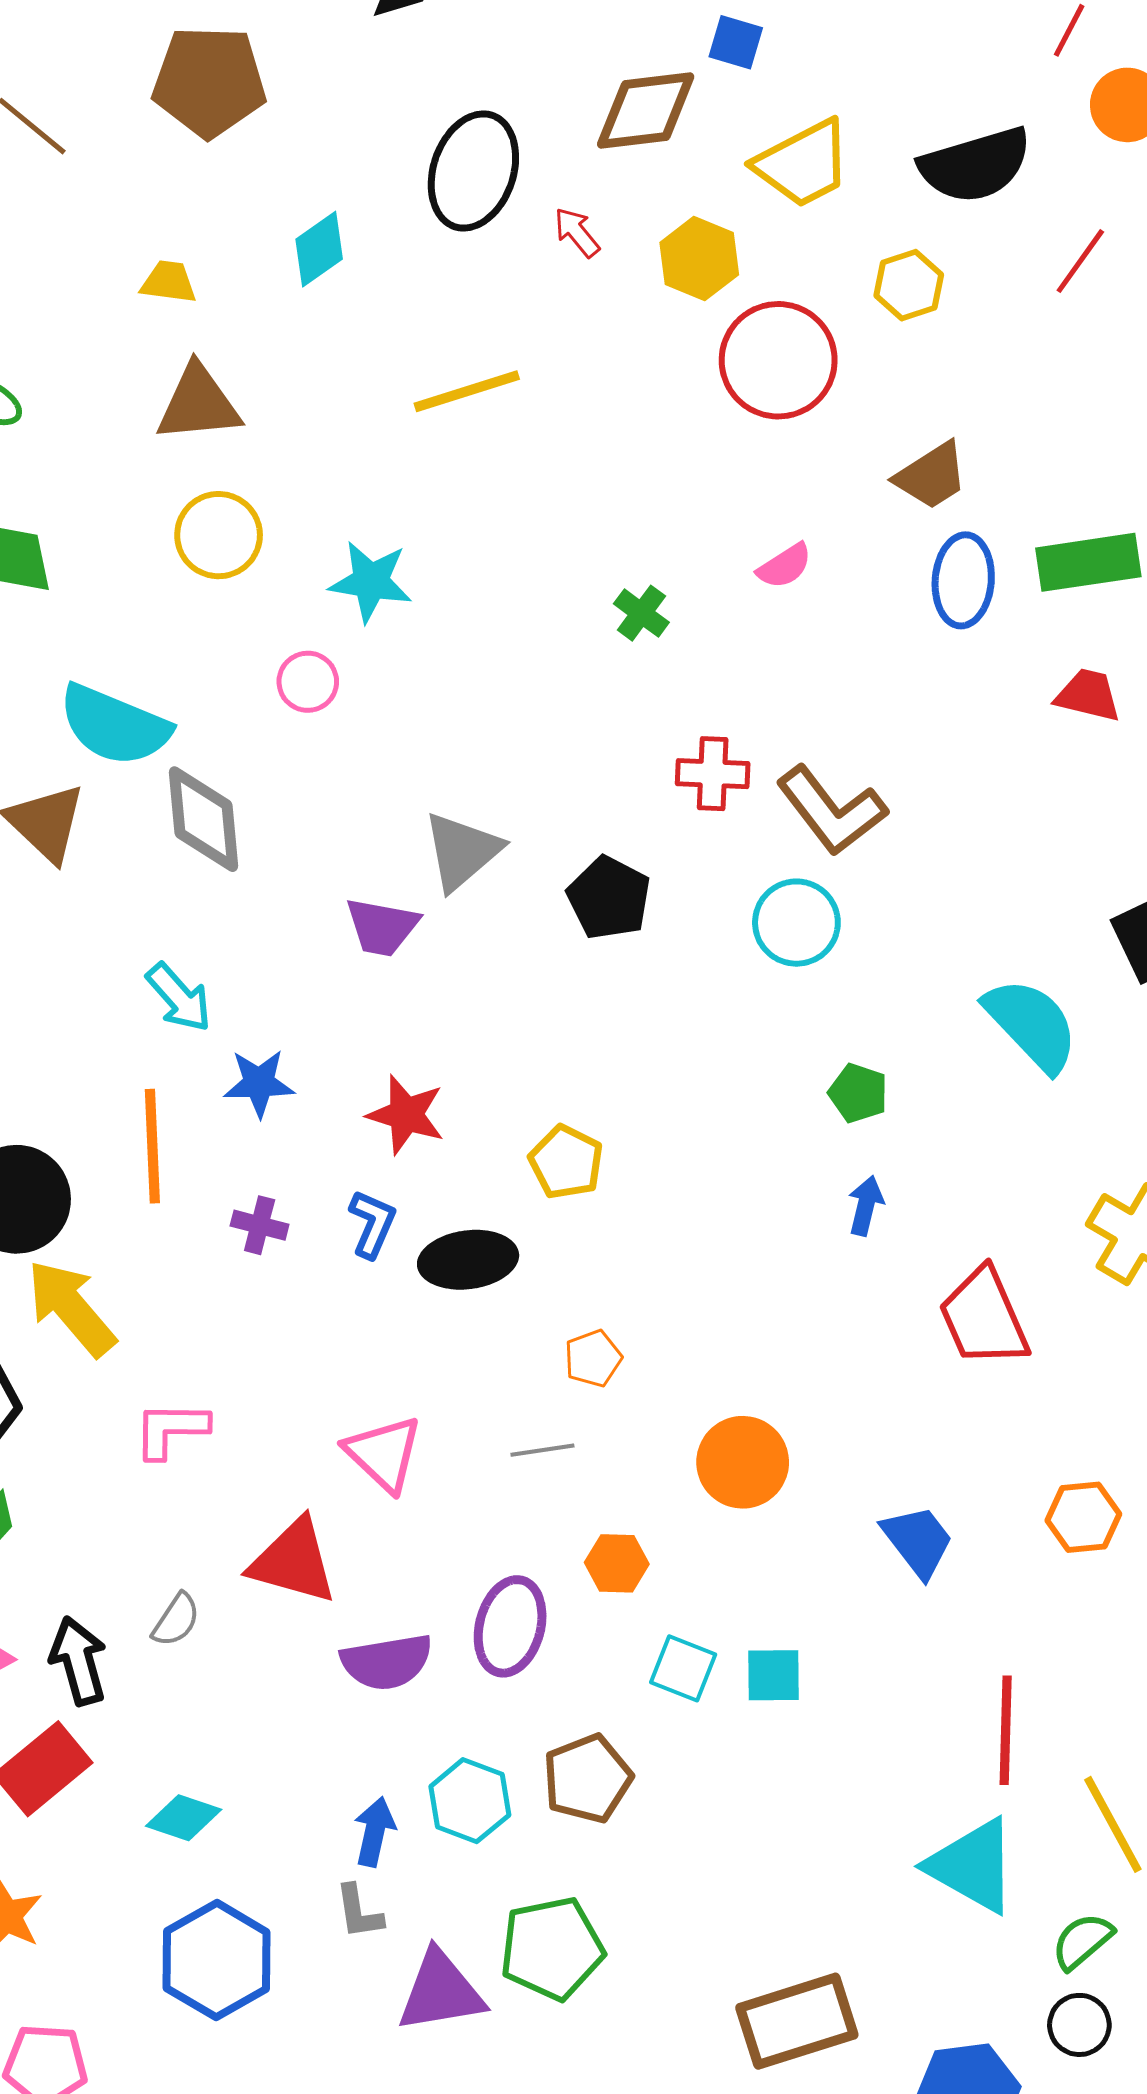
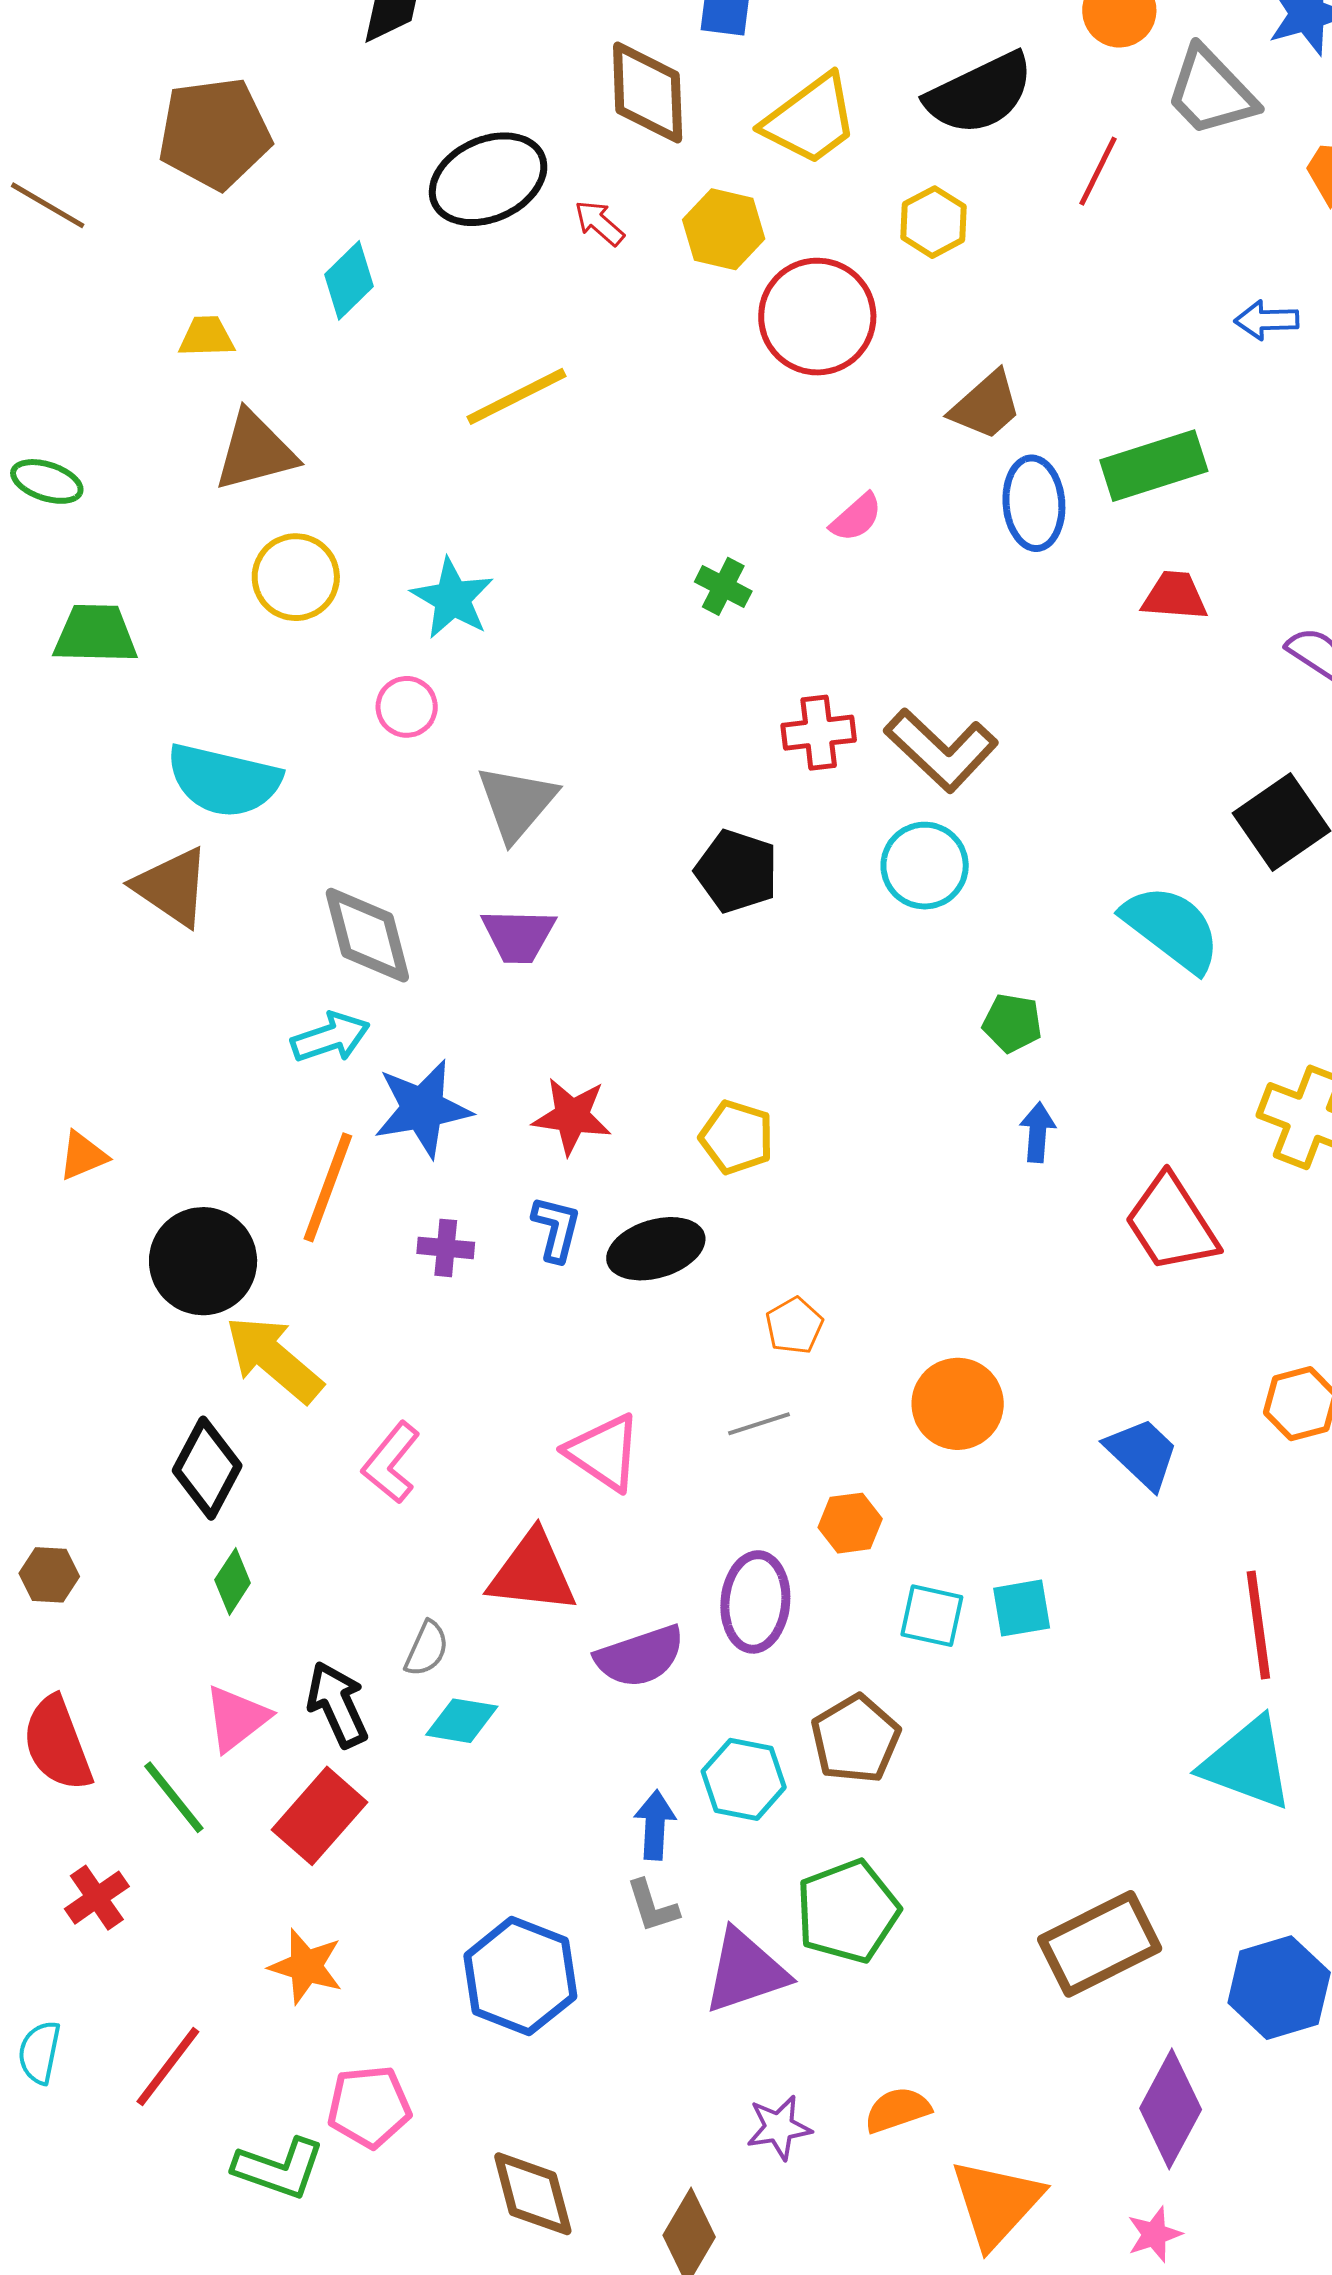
brown diamond: (646, 111) -> (648, 92), turned -76
black ellipse: (473, 171) -> (488, 179), turned 56
cyan star: (371, 581) -> (452, 598), turned 30
gray diamond: (203, 819) -> (367, 935), moved
gray triangle: (462, 851) -> (517, 803), moved
cyan arrow: (179, 998) -> (330, 1037), turned -58
blue star: (259, 1083) -> (423, 1109), size x1.4
orange line: (152, 1146) -> (328, 1187), turned 32
pink L-shape: (171, 1430) -> (391, 1463), turned -42
cyan diamond: (184, 1818) -> (462, 1721), moved

